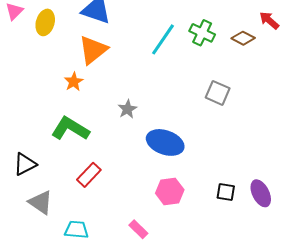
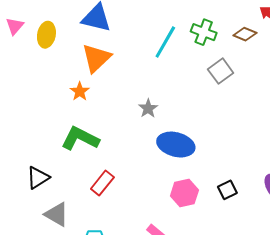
gray square: (218, 93) -> (221, 71), moved, turned 35
gray star: (127, 109) -> (148, 108), moved
black square: (226, 192) -> (227, 190), moved, turned -30

